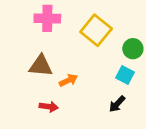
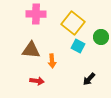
cyan square: (125, 75) -> (78, 46), moved
orange arrow: (68, 80) -> (52, 61), turned 112

